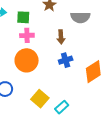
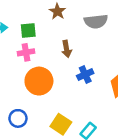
pink cross: (27, 35) -> (26, 52), moved
brown arrow: (61, 37) -> (67, 49), moved

